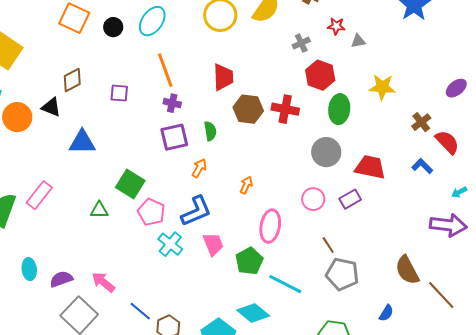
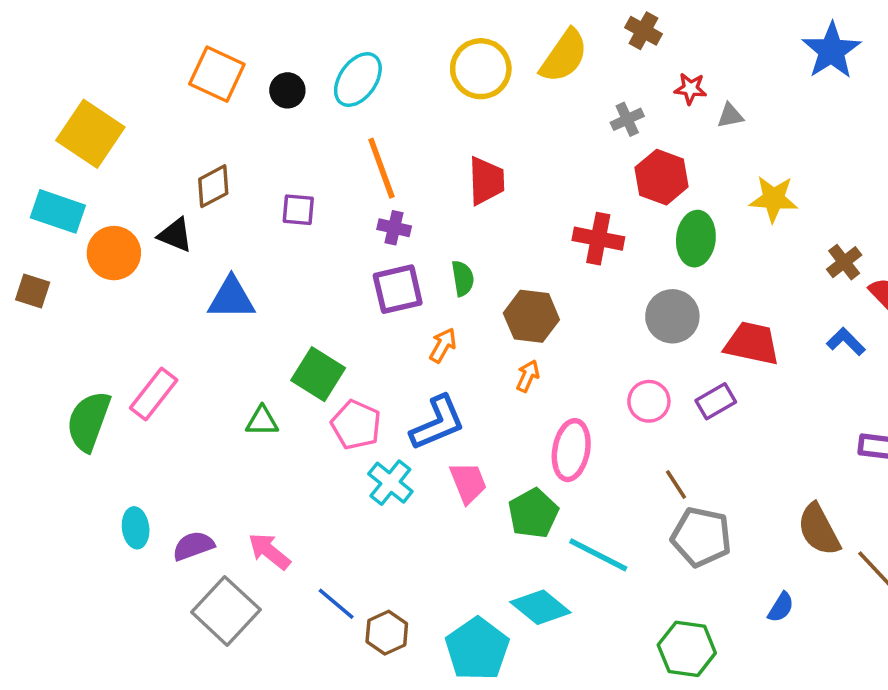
brown hexagon: (248, 109) -> (531, 316), moved

